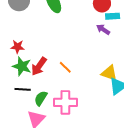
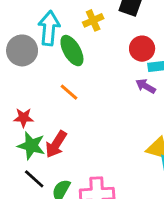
orange line: (65, 67) -> (69, 92), moved
black line: (23, 89) -> (34, 179), turned 42

